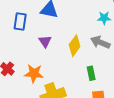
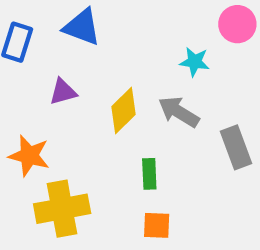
purple triangle: (45, 41) -> (63, 92), turned 40

